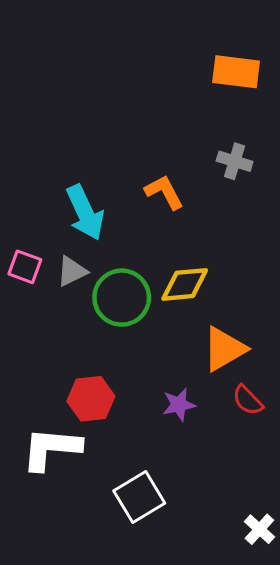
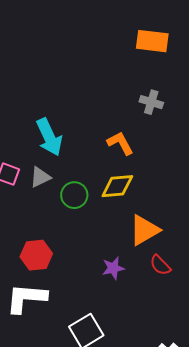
orange L-shape: (164, 192) -> (120, 143), moved
green circle: (122, 298) -> (74, 195), size x0.7
red hexagon: (91, 399) -> (36, 255), moved

